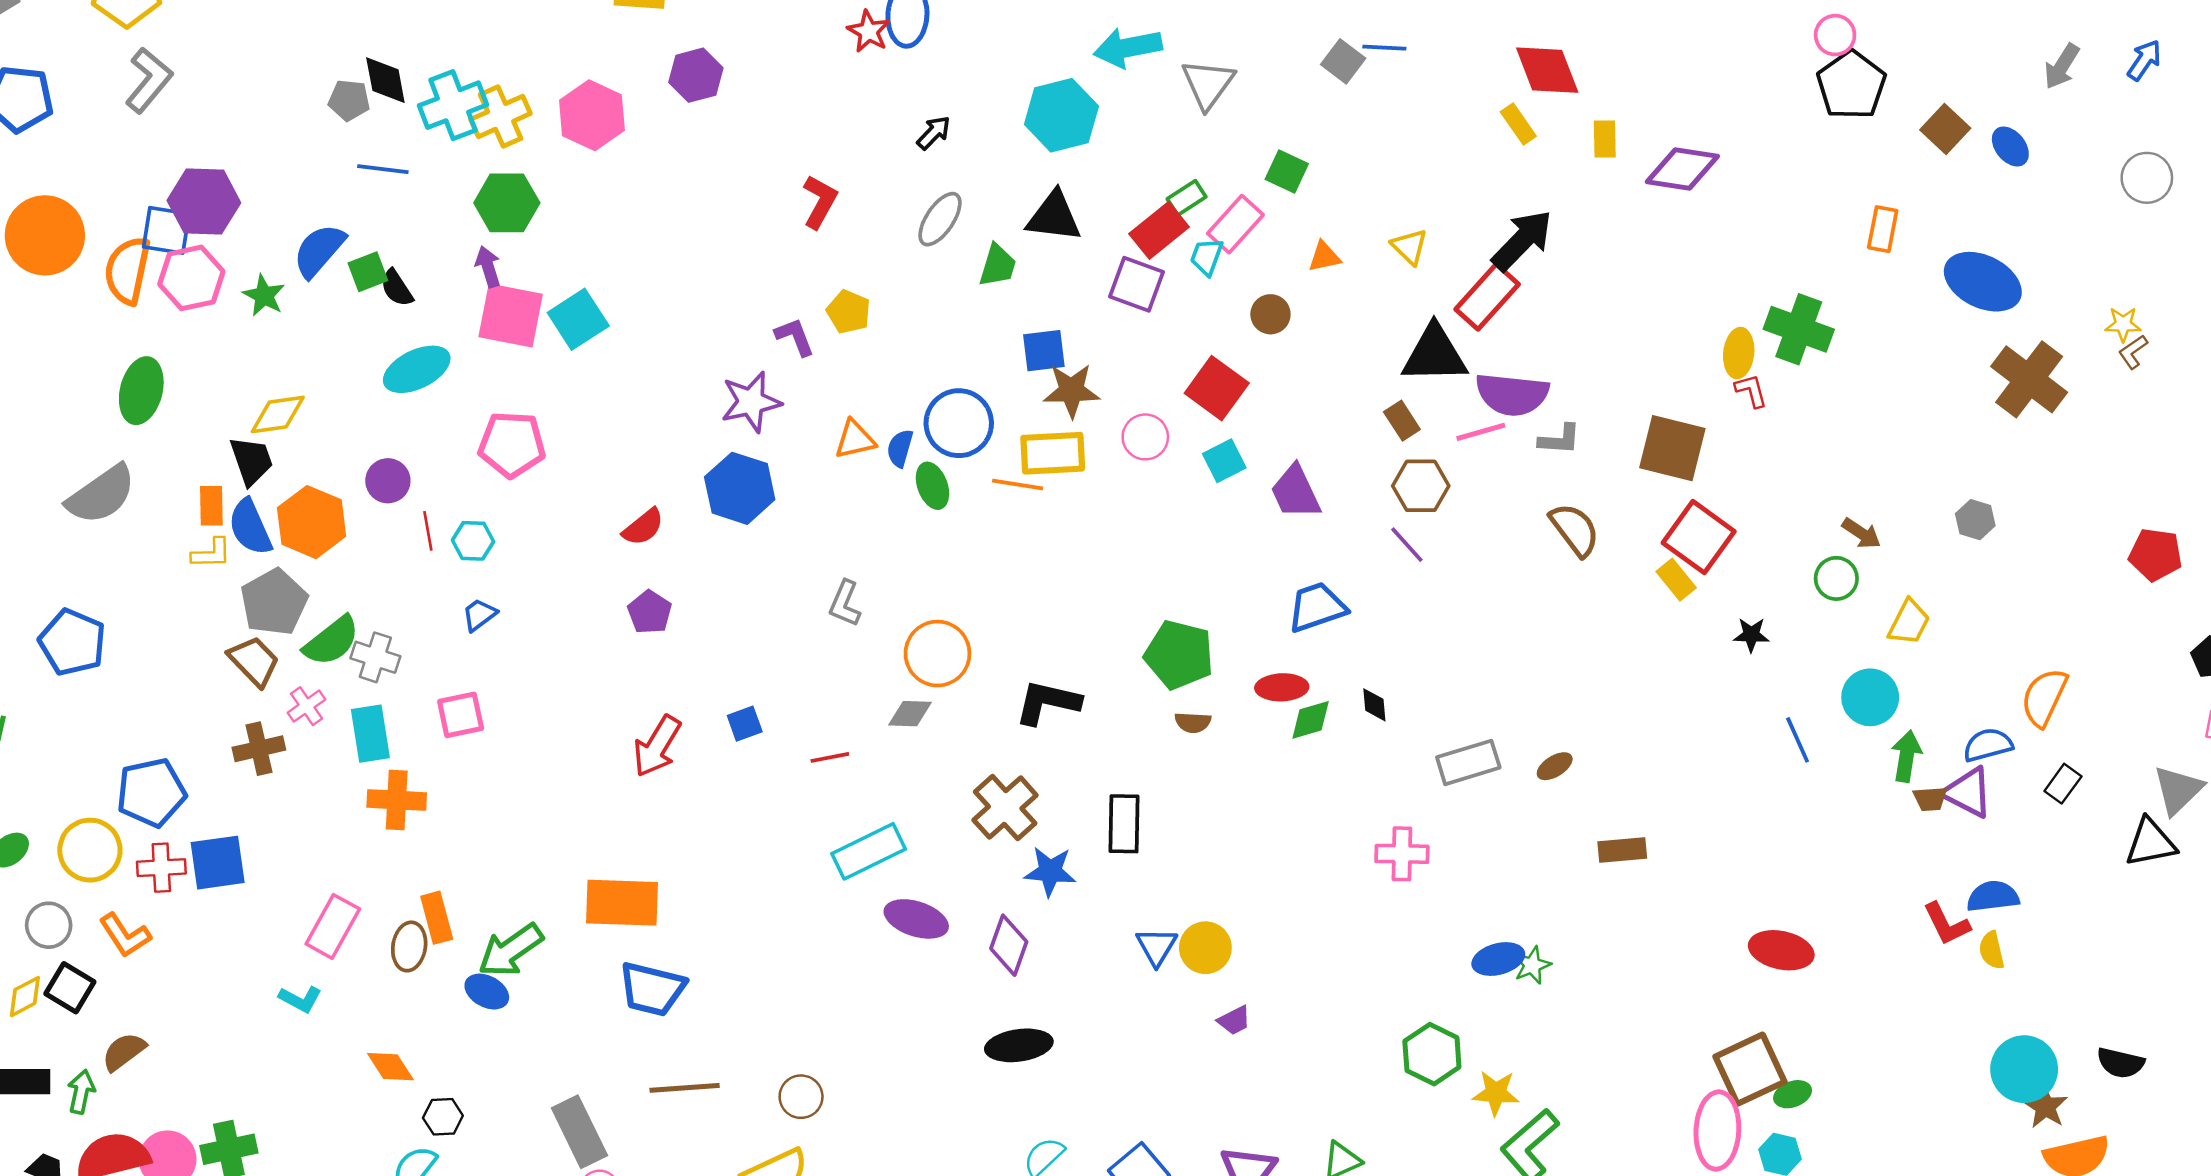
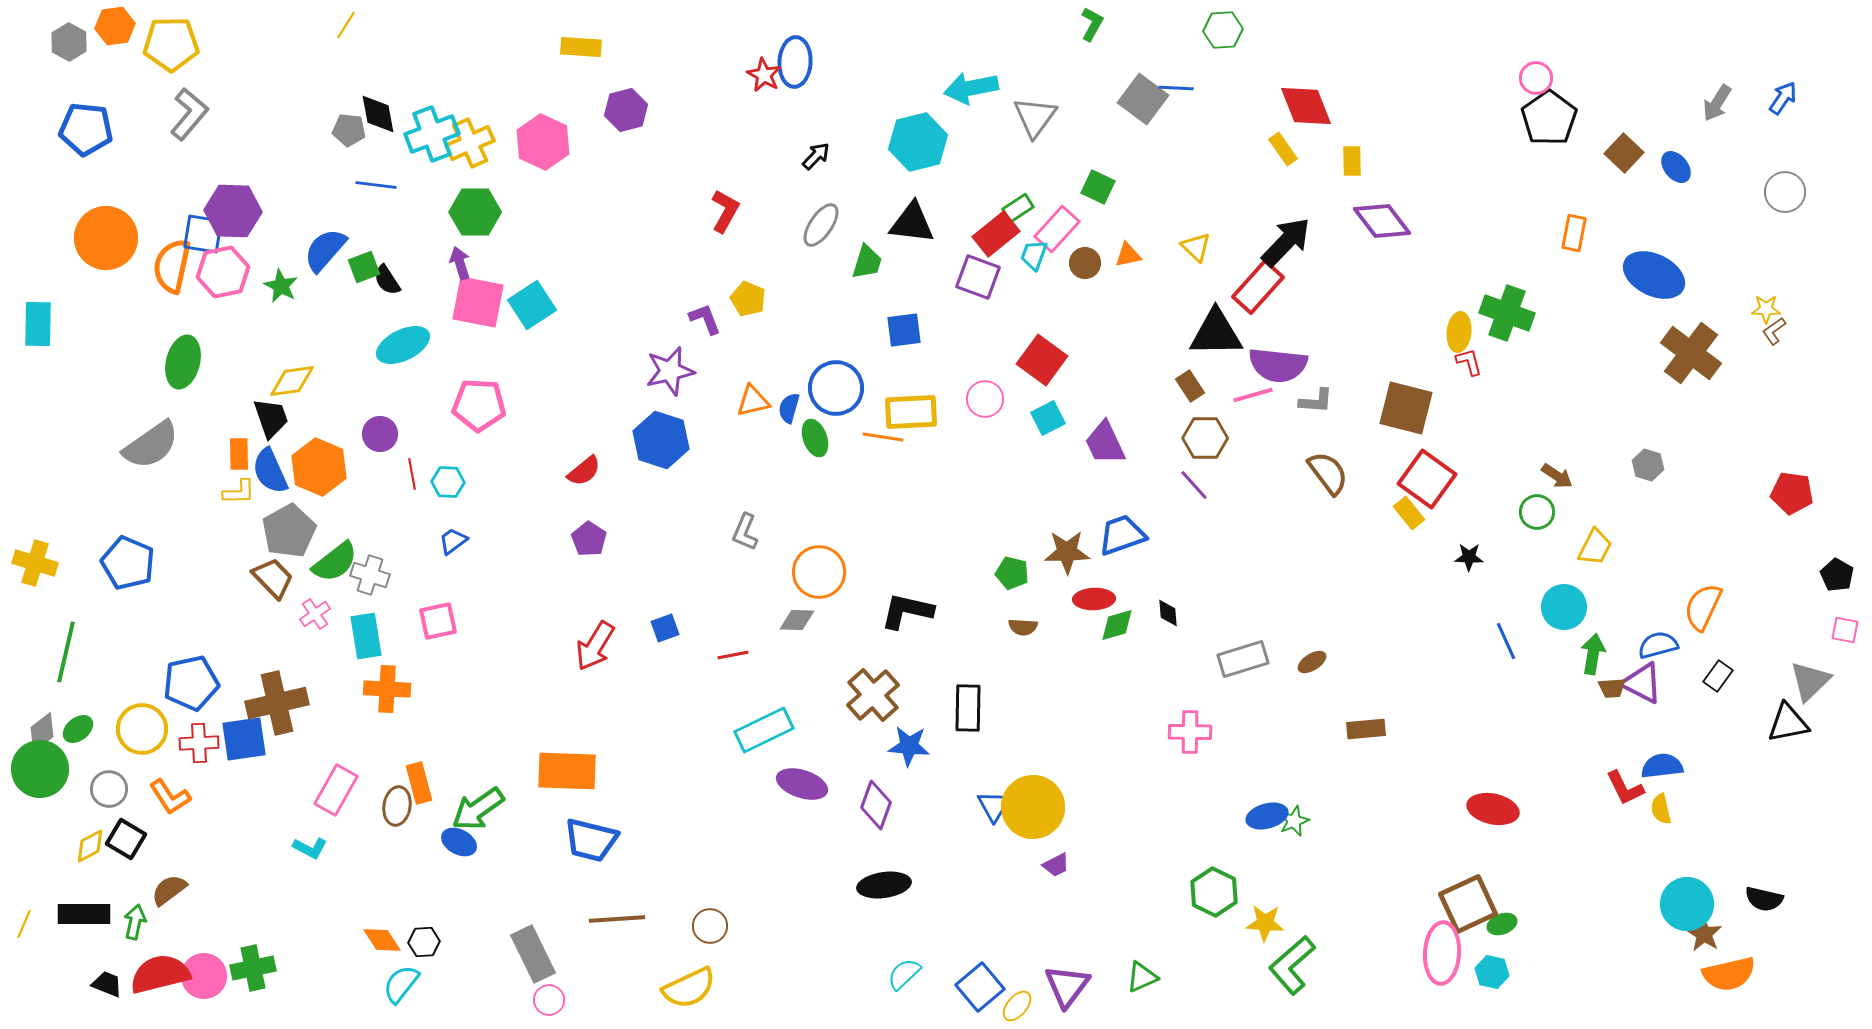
gray square: (1343, 61) -> (1143, 99), size x1.4
purple diamond: (1682, 169) -> (1382, 221), moved, turned 44
brown circle: (1270, 314) -> (1085, 263), moved
brown star: (1071, 391) -> (1067, 552), moved
green pentagon: (1179, 655) -> (1012, 573), size x0.6
brown cross: (259, 749) -> (277, 703), moved, size x1.5
yellow circle: (1205, 948) -> (1033, 807), size x1.5
orange diamond: (390, 1067) -> (382, 940), moved

